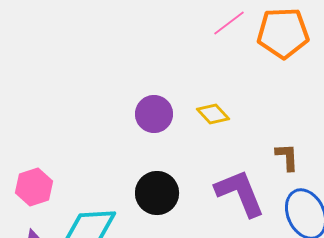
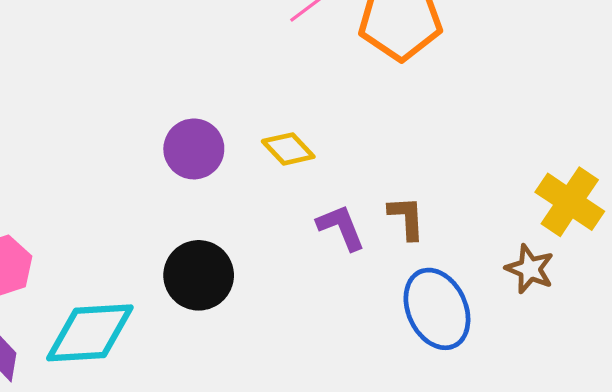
purple L-shape: (240, 193) -> (341, 227), moved, size x0.6

